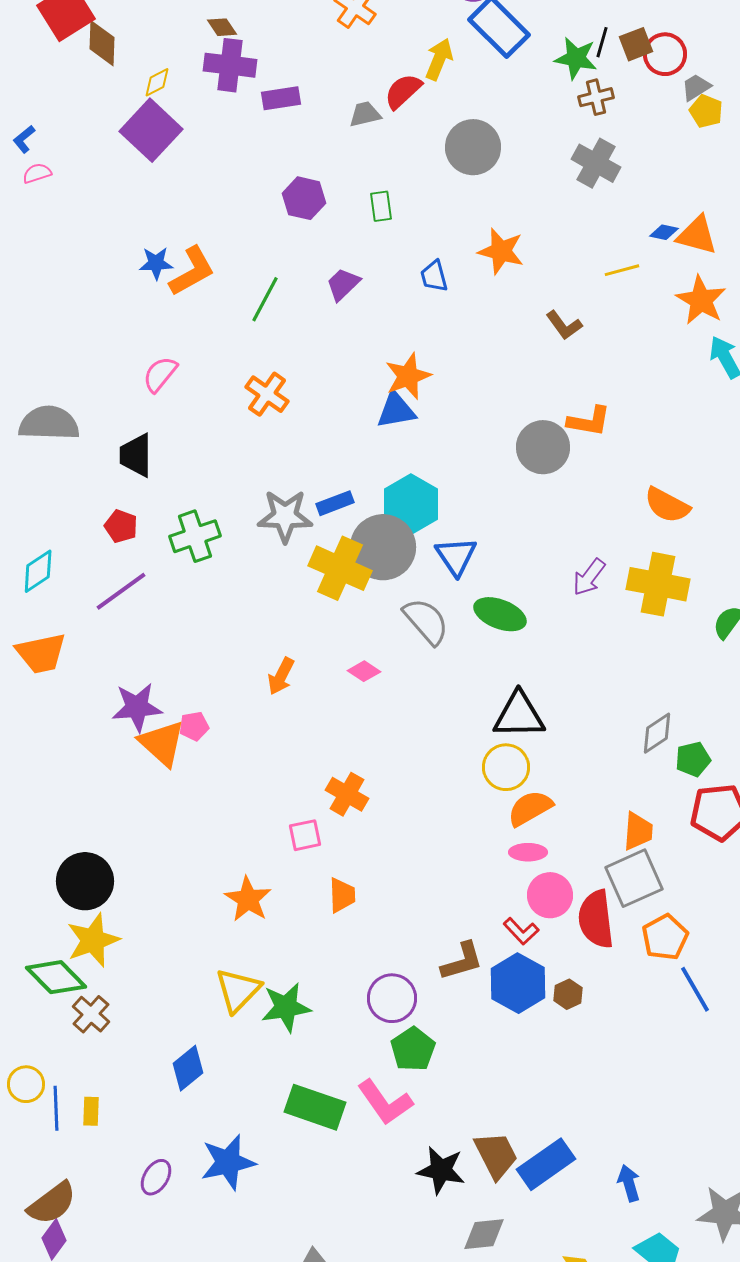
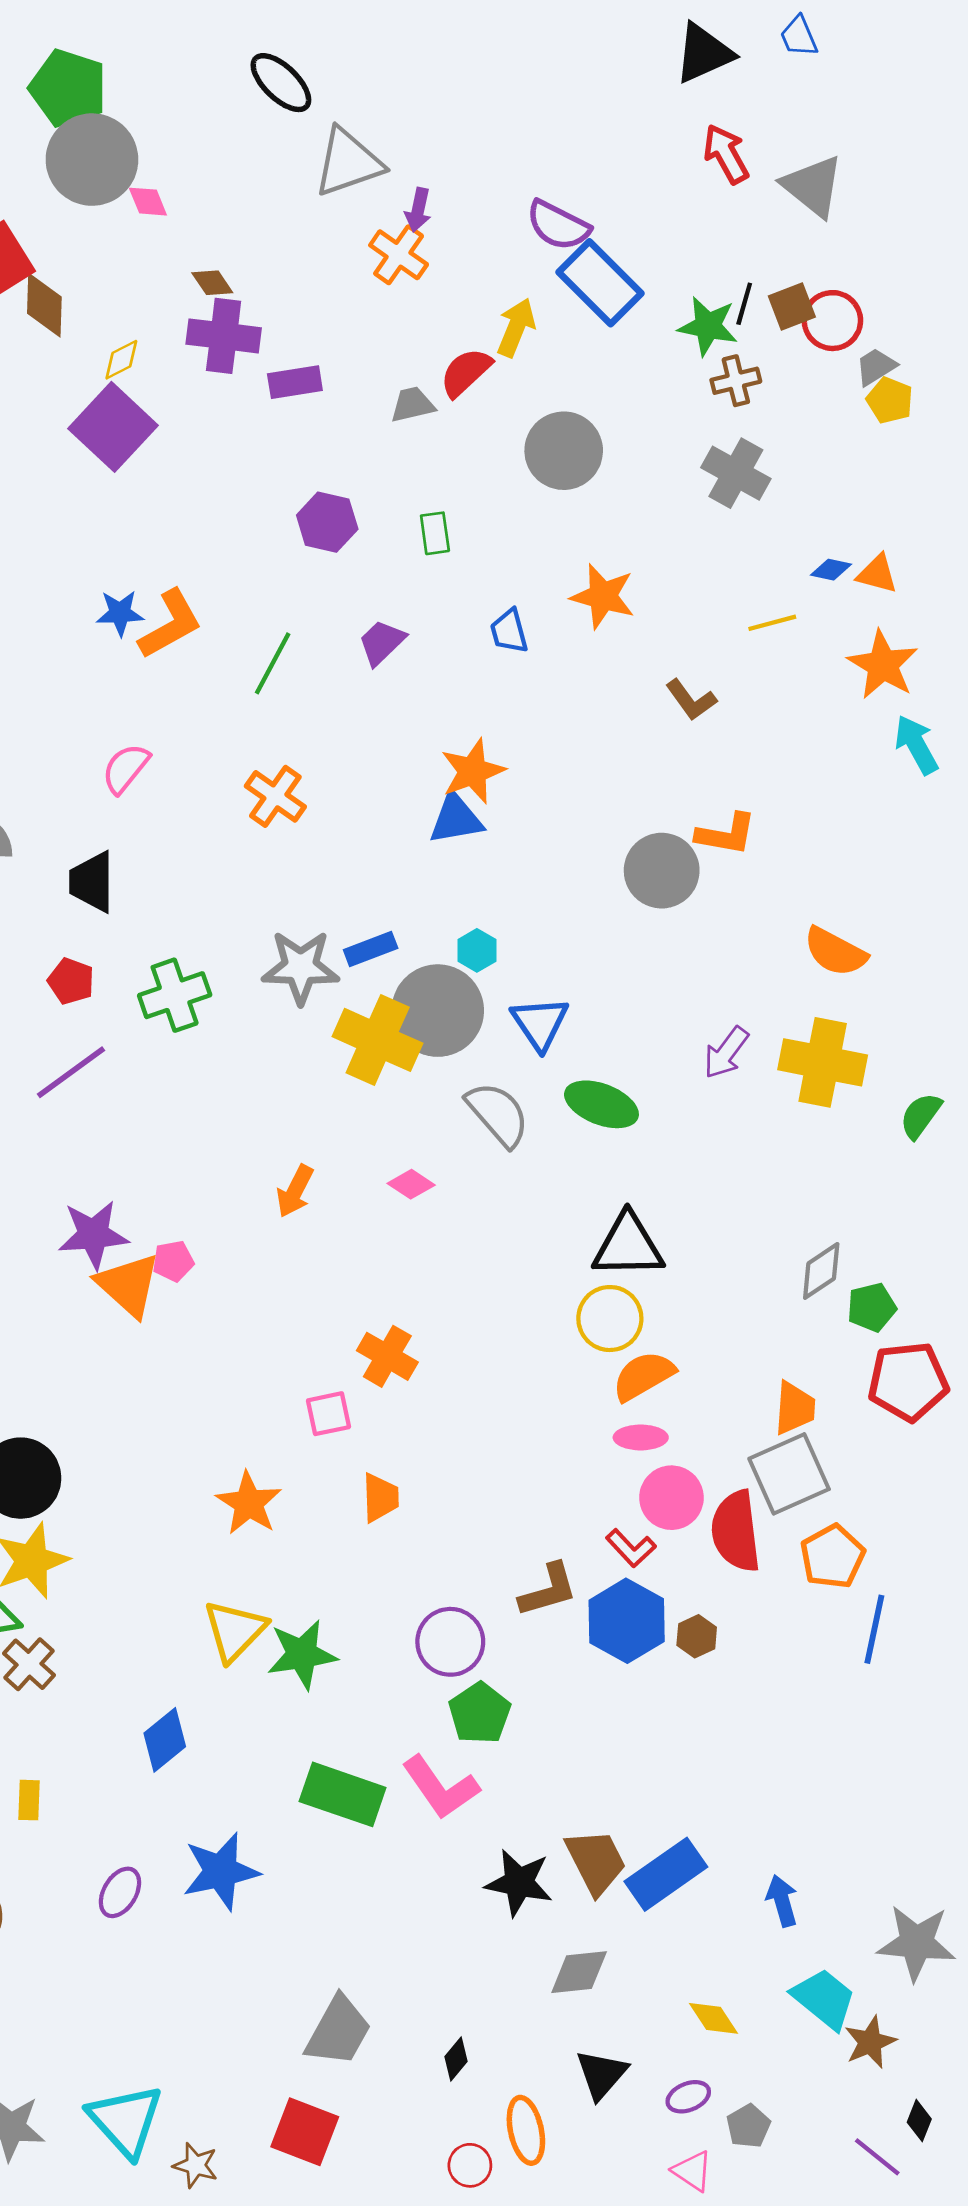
orange triangle: (697, 235) -> (877, 574), size x0.7
cyan hexagon: (411, 504) -> (477, 950), size x0.5
blue line: (695, 989) -> (874, 1629), turned 42

